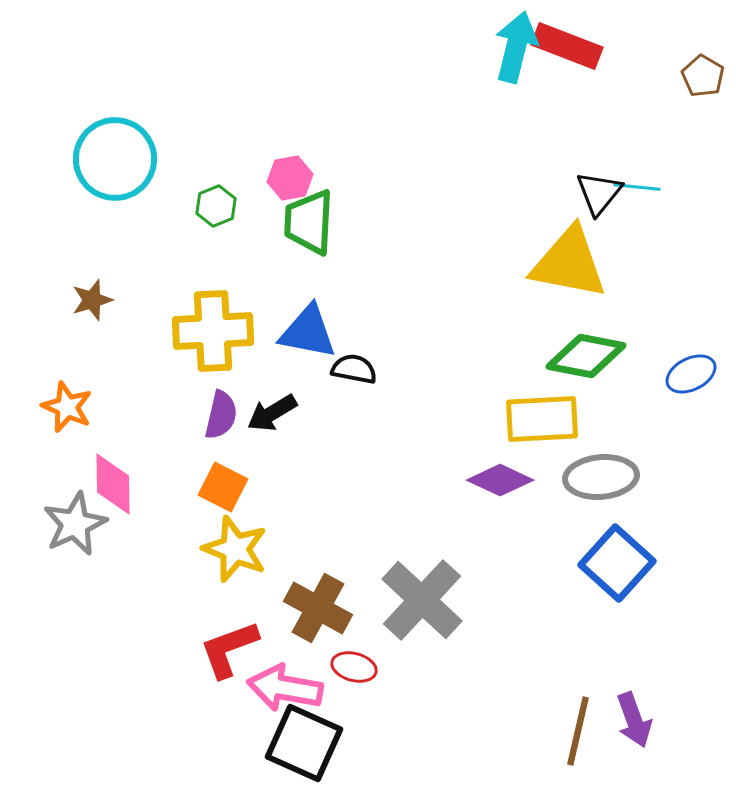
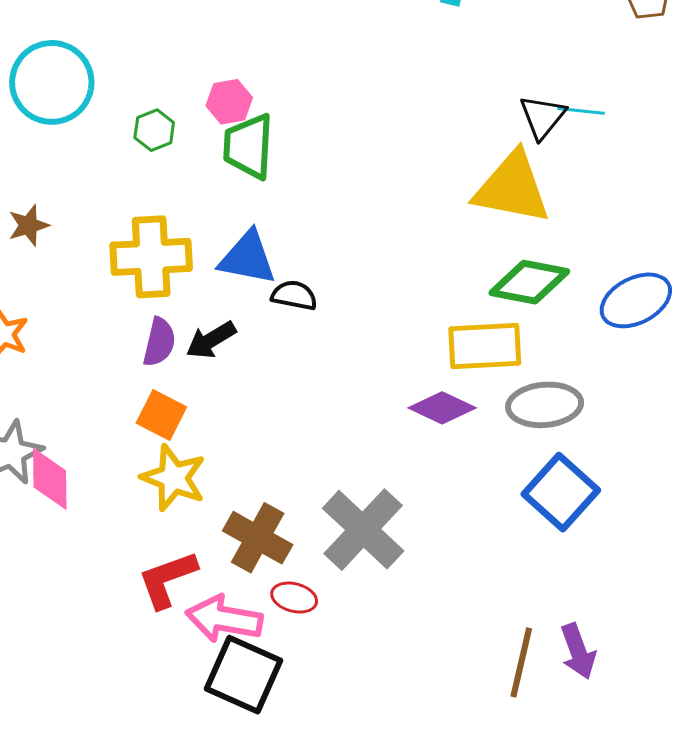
blue ellipse: (691, 374) -> (636, 300), size x1.4
pink diamond: (113, 484) -> (50, 479), moved

